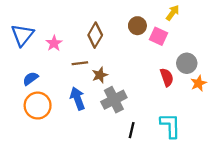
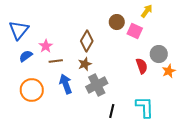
brown diamond: (95, 35) -> (87, 41), moved
pink star: (54, 43) -> (46, 46), moved
brown line: (80, 63) -> (56, 61), moved
blue semicircle: (31, 79) -> (26, 56), moved

